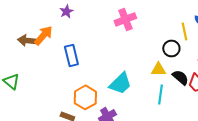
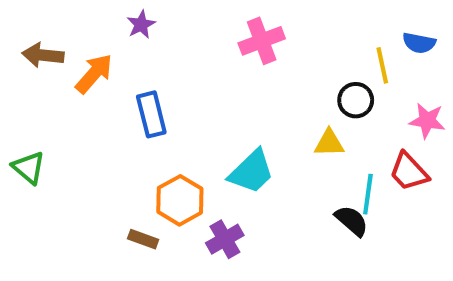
brown arrow: (27, 40) -> (43, 55), moved
black semicircle: (180, 77) -> (352, 221), moved
cyan line: (160, 94) -> (368, 194), moved

